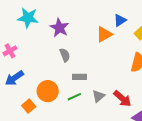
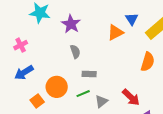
blue triangle: (120, 20) -> (132, 19), turned -32
gray triangle: (98, 96) -> (101, 101), moved

